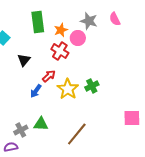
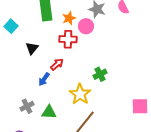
red cross: (60, 51) -> (68, 39), turned -30
yellow star: (68, 89) -> (80, 94), moved
gray cross: (21, 130) -> (27, 106), moved

